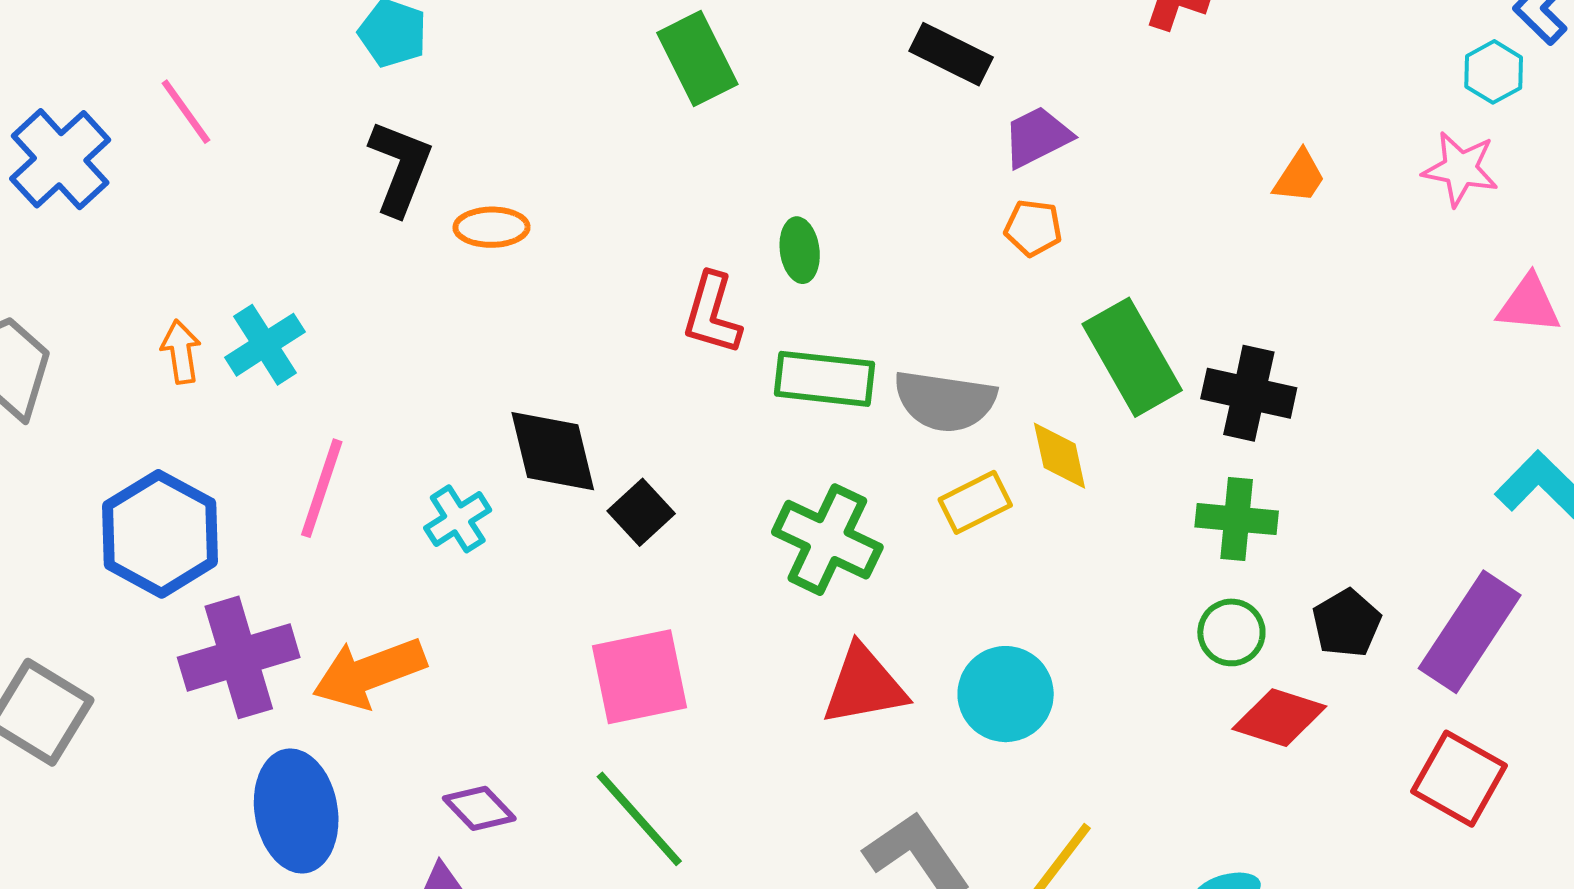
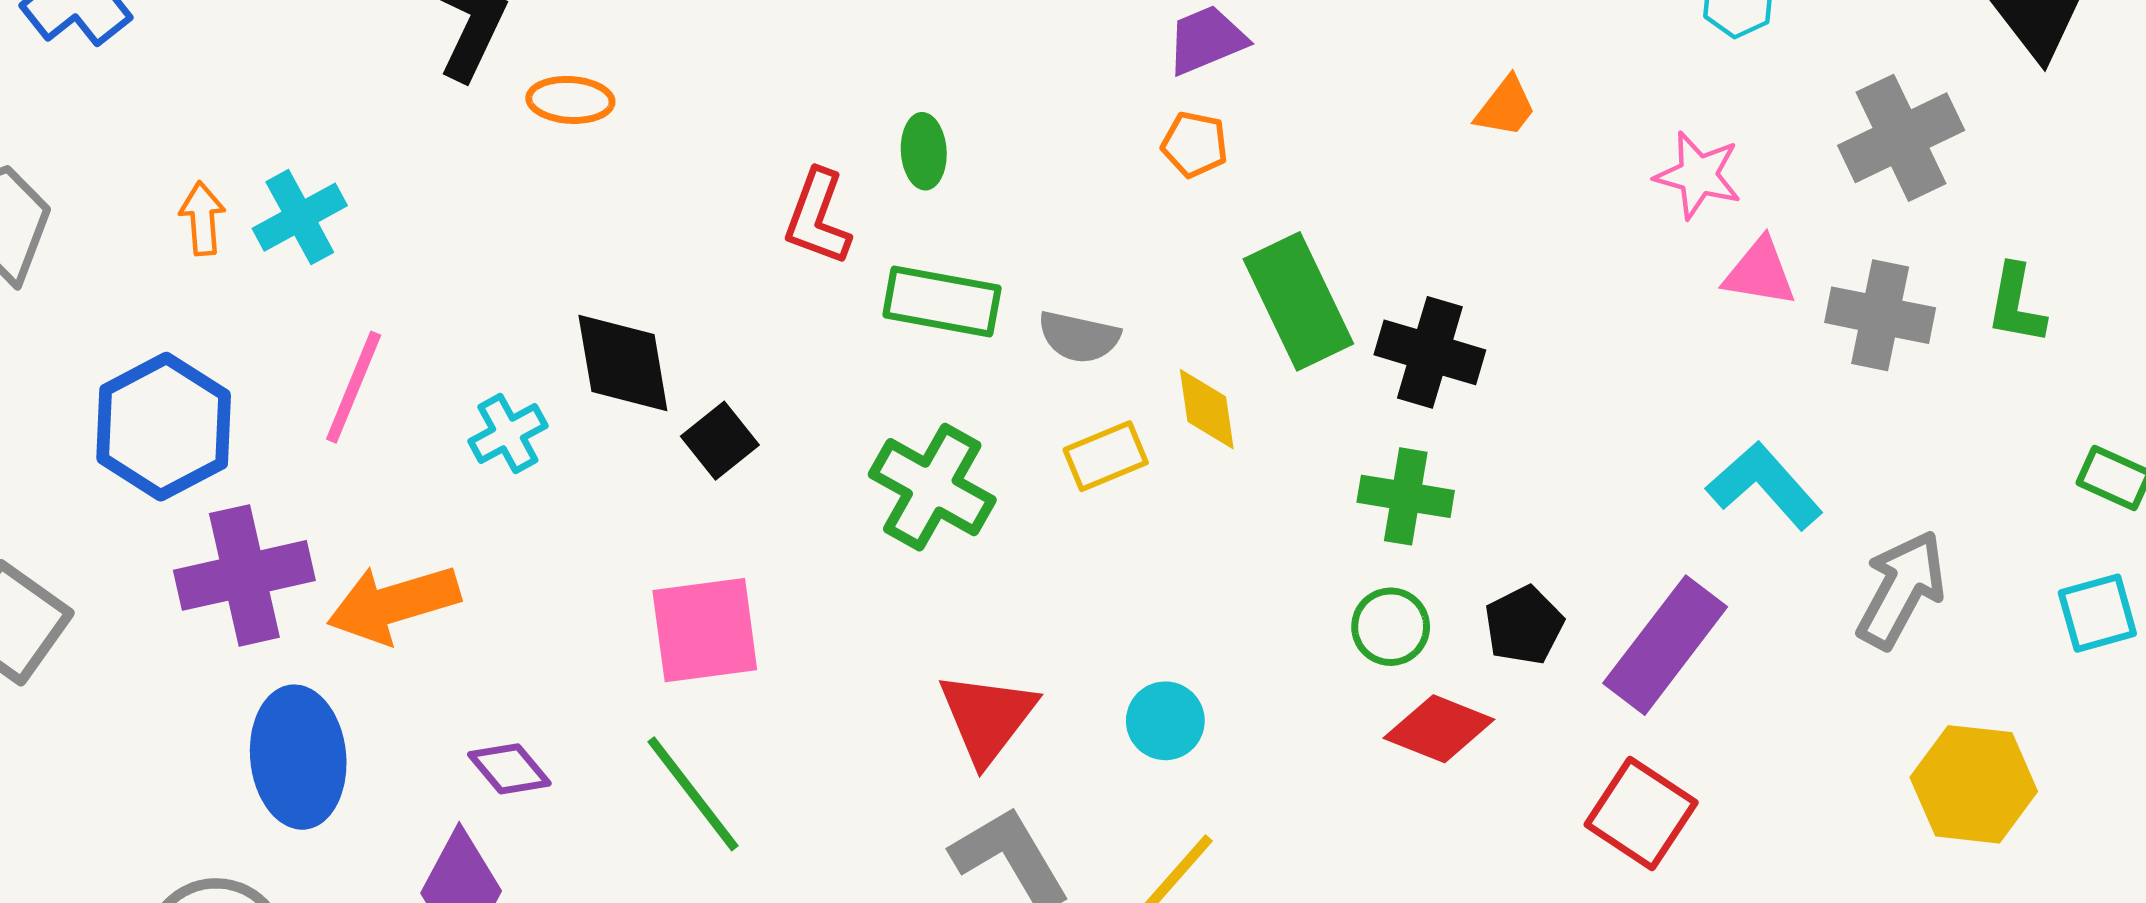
pink star: (1460, 169) -> (1698, 175), moved
gray semicircle: (945, 401) -> (1079, 337), size x0.7
red triangle: (864, 685) -> (987, 717), moved, turned -46
cyan circle: (1006, 694) -> (1165, 721), moved, size x0.7

